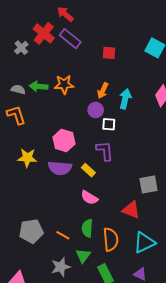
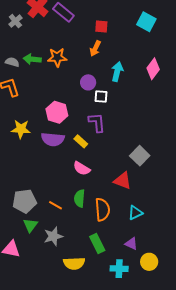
orange arrow: (103, 91) -> (95, 48), moved
gray square: (148, 184) -> (140, 156), turned -36
cyan triangle: (144, 243) -> (135, 213), size x0.7
green triangle: (83, 256) -> (30, 225), moved

